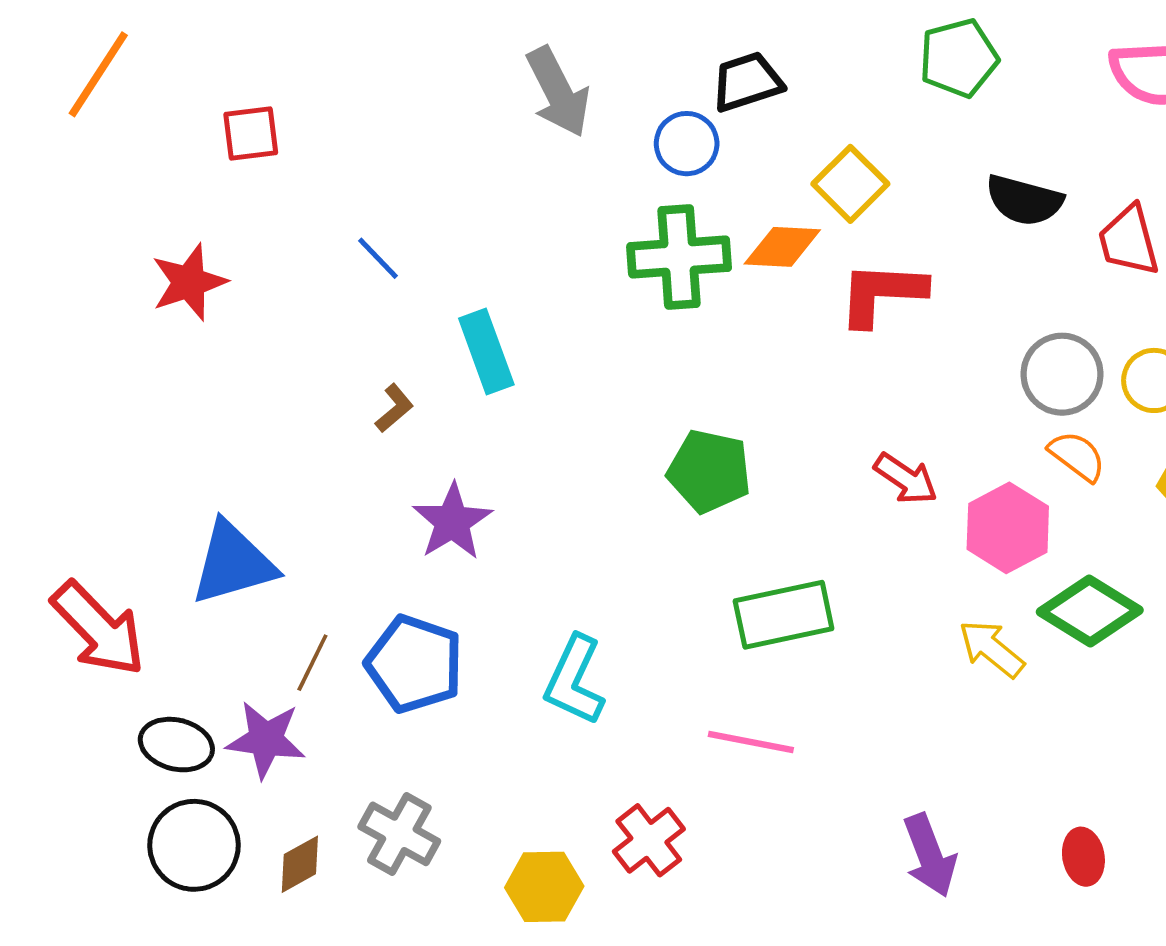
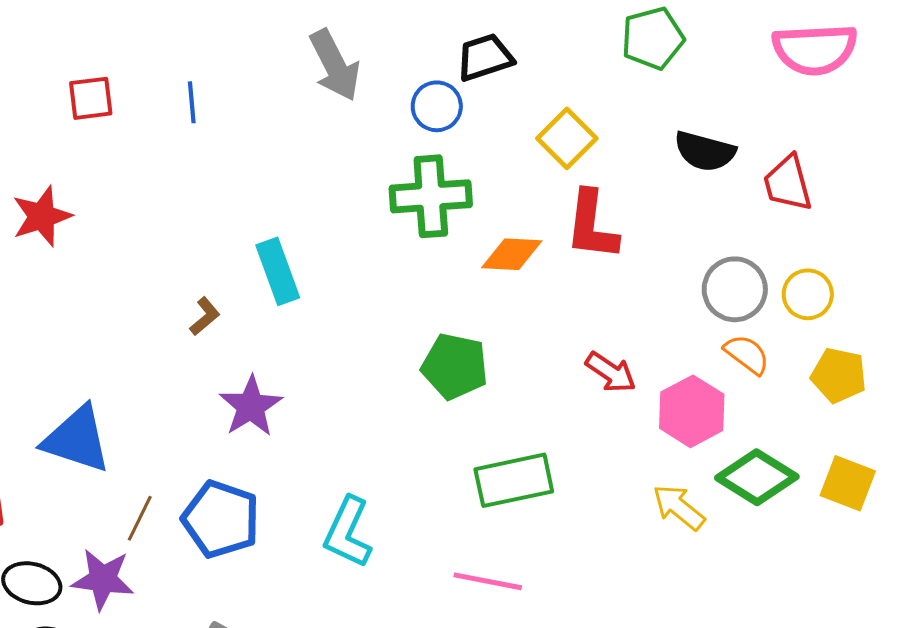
orange diamond: (782, 247) -> (512, 254), moved
blue line: (378, 258) -> (192, 102), moved, turned 39
red L-shape: (882, 294) -> (592, 225), turned -86
blue triangle: (233, 563) -> (77, 439), turned 34

